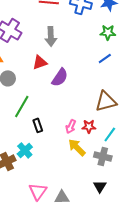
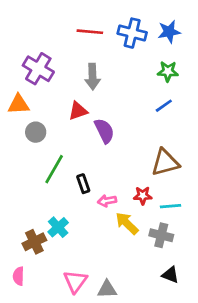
purple semicircle: (60, 77) -> (104, 131), turned -60
black rectangle: (38, 125) -> (83, 184), moved
pink arrow: (71, 126) -> (107, 201), moved, turned 56
cyan line: (110, 134) -> (170, 206), turned 49
black triangle: (100, 186) -> (170, 275), moved, turned -40

